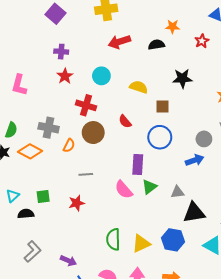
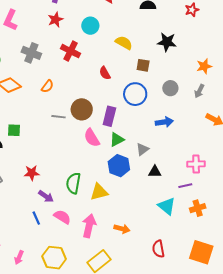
gray cross: (49, 128) -> (31, 53), moved
brown circle: (93, 133) -> (82, 109), moved
gray circle: (204, 139) -> (170, 88), moved
gray triangle: (177, 192) -> (142, 149), turned -40
red star: (77, 203) -> (32, 173), moved
black triangle: (194, 213) -> (155, 172), size x0.6
blue hexagon: (173, 240) -> (119, 166), moved
purple arrow: (68, 261) -> (46, 196), moved

